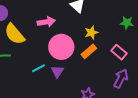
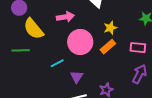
pink rectangle: (119, 52) -> (138, 48), turned -35
purple triangle: (57, 72) -> (77, 77), moved

